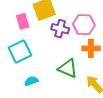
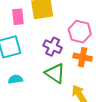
purple cross: (60, 29) -> (53, 47), moved

